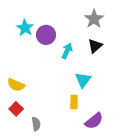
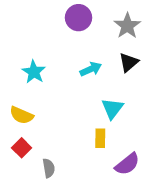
cyan star: (25, 28) -> (34, 72), moved
purple circle: (46, 35) -> (78, 18), moved
cyan arrow: (67, 51) -> (91, 69), turned 42

